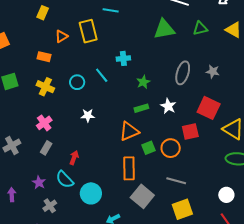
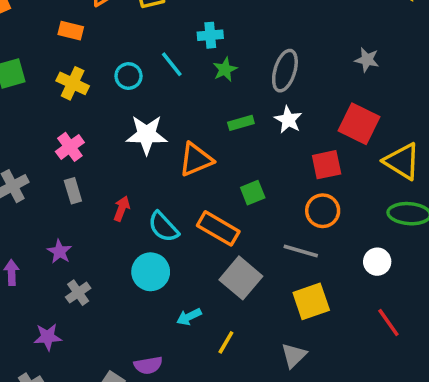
gray ellipse: (183, 73) -> (285, 71), moved
green star: (143, 82) -> (225, 69), moved
white star: (88, 115) -> (147, 135), size x1.6
orange triangle: (129, 131) -> (196, 159), moved
gray rectangle: (46, 148) -> (73, 191), turned -48
orange circle: (171, 148) -> (323, 211), moved
orange rectangle: (129, 168) -> (218, 228), turned -60
cyan semicircle: (65, 179) -> (163, 227), moved
white circle: (226, 195) -> (377, 262), moved

